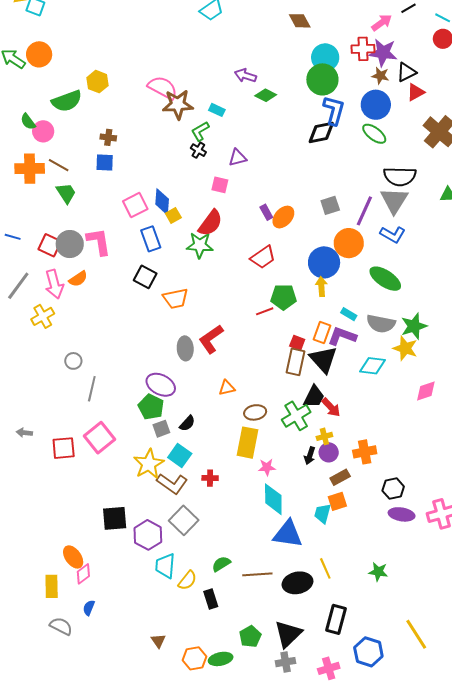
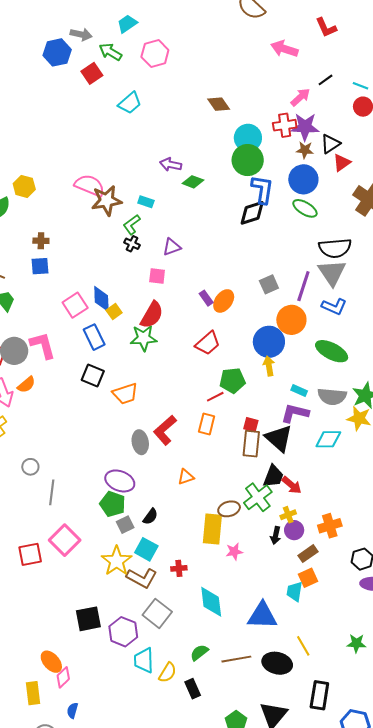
orange rectangle: (322, 332) -> (207, 424), moved
brown ellipse: (255, 412) -> (229, 509), moved
cyan diamond: (273, 499) -> (211, 602), moved
black ellipse: (297, 583) -> (277, 663), turned 32

